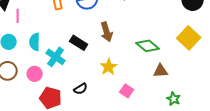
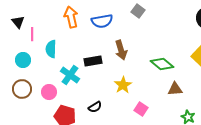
cyan semicircle: (35, 42) -> (51, 49), moved
black rectangle: (79, 43) -> (93, 61), turned -42

